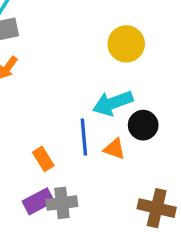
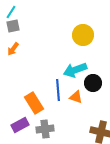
orange rectangle: (43, 159) -> (34, 103), size x1.5
purple rectangle: (38, 201) -> (20, 125), moved

